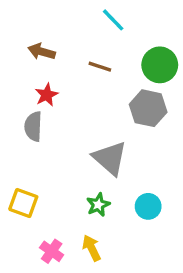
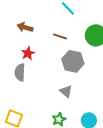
gray hexagon: (148, 108) -> (73, 61), moved
gray triangle: (110, 158) -> (66, 91), size x0.6

